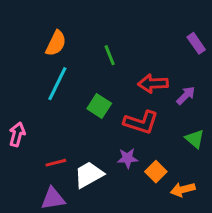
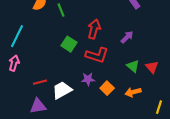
green line: (110, 55) -> (61, 10), moved
cyan line: (57, 84) -> (17, 36), moved
red arrow: (153, 84) -> (94, 29), moved, turned 108
orange arrow: (183, 190) -> (133, 92), moved

